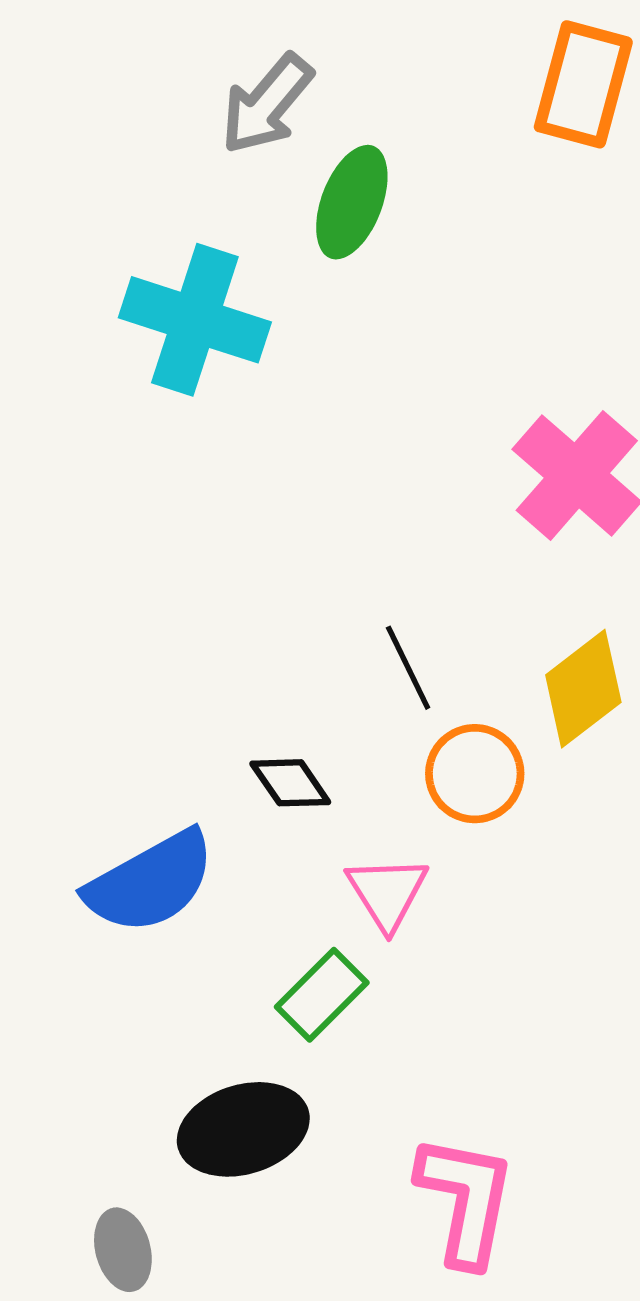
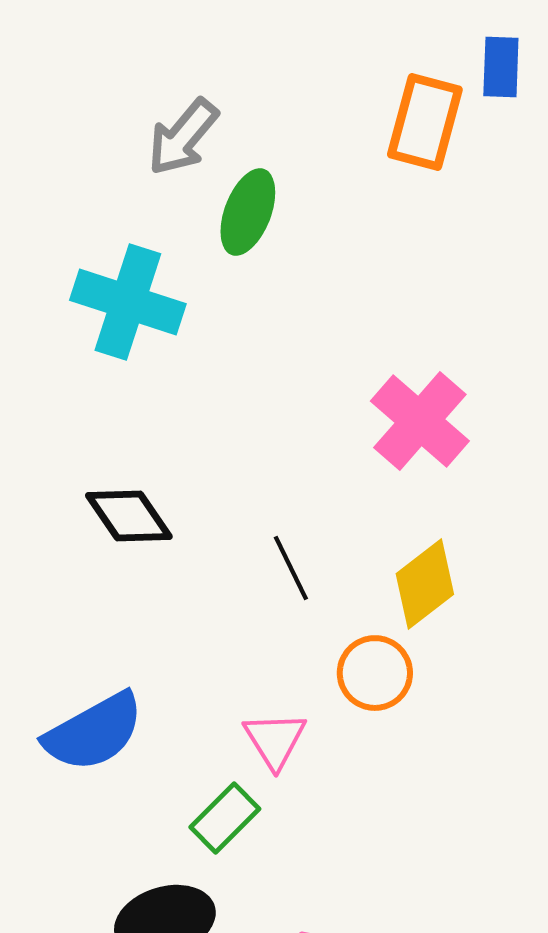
orange circle: (475, 774) -> (375, 673), moved
black diamond: (290, 783) -> (129, 516), moved, size x1.4

